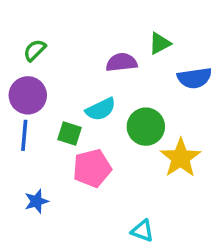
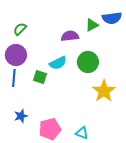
blue semicircle: (194, 78) -> (112, 18), moved
green circle: (146, 127) -> (88, 62), moved
pink pentagon: (92, 168) -> (50, 129), moved

